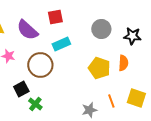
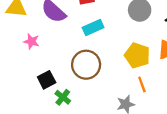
brown circle: (40, 65) -> (86, 65), moved
orange line: (111, 101) -> (142, 84), moved

